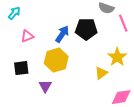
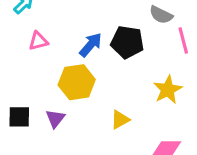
black square: (21, 68) -> (19, 117), moved
yellow triangle: (101, 73) -> (120, 120), moved

